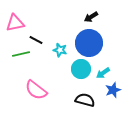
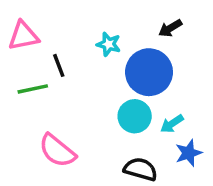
black arrow: (91, 17) -> (170, 28), moved
black line: (36, 40) -> (59, 65), turned 40
cyan star: (60, 50) -> (109, 44), moved

